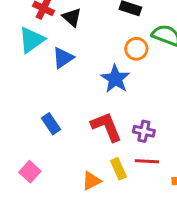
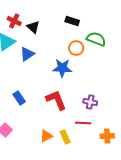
blue star: (115, 79) -> (62, 68), turned -30
purple cross: (144, 131) -> (90, 102), moved
yellow rectangle: (118, 169) -> (65, 137), moved

